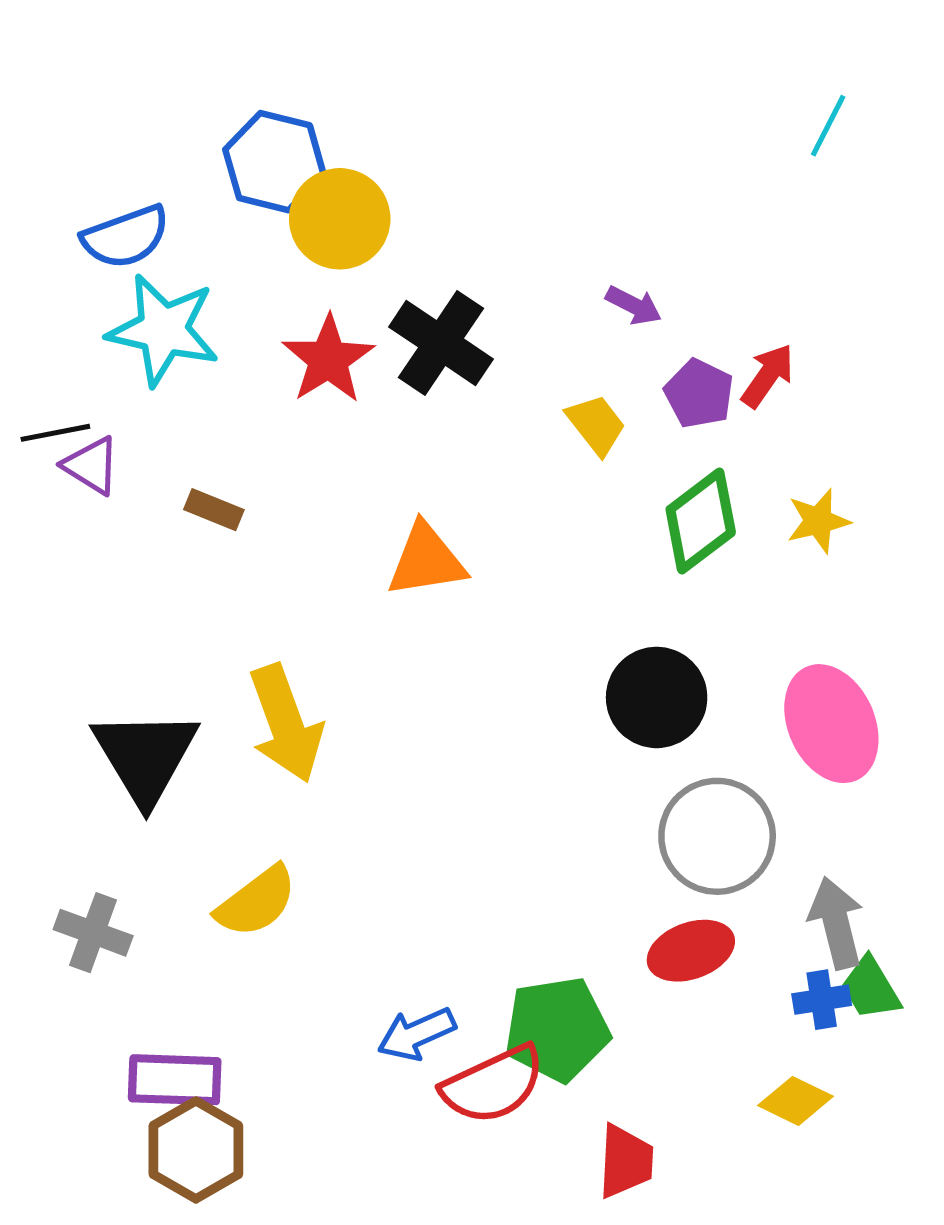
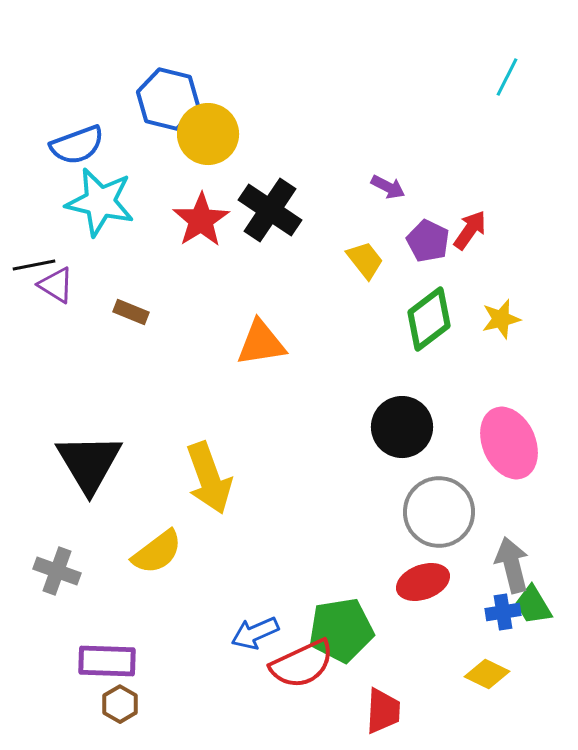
yellow arrow: (286, 724) -> (209, 478), moved
brown hexagon: (196, 1150) -> (120, 704), size x0.6

